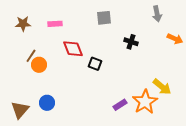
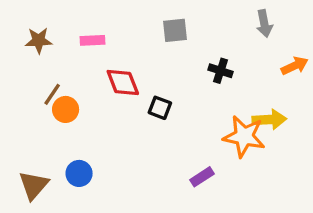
orange arrow: (175, 39) -> (295, 66), turned -49
yellow arrow: (162, 87) -> (269, 120), moved, turned -42
orange star: (145, 102) -> (244, 136), moved, turned -30

